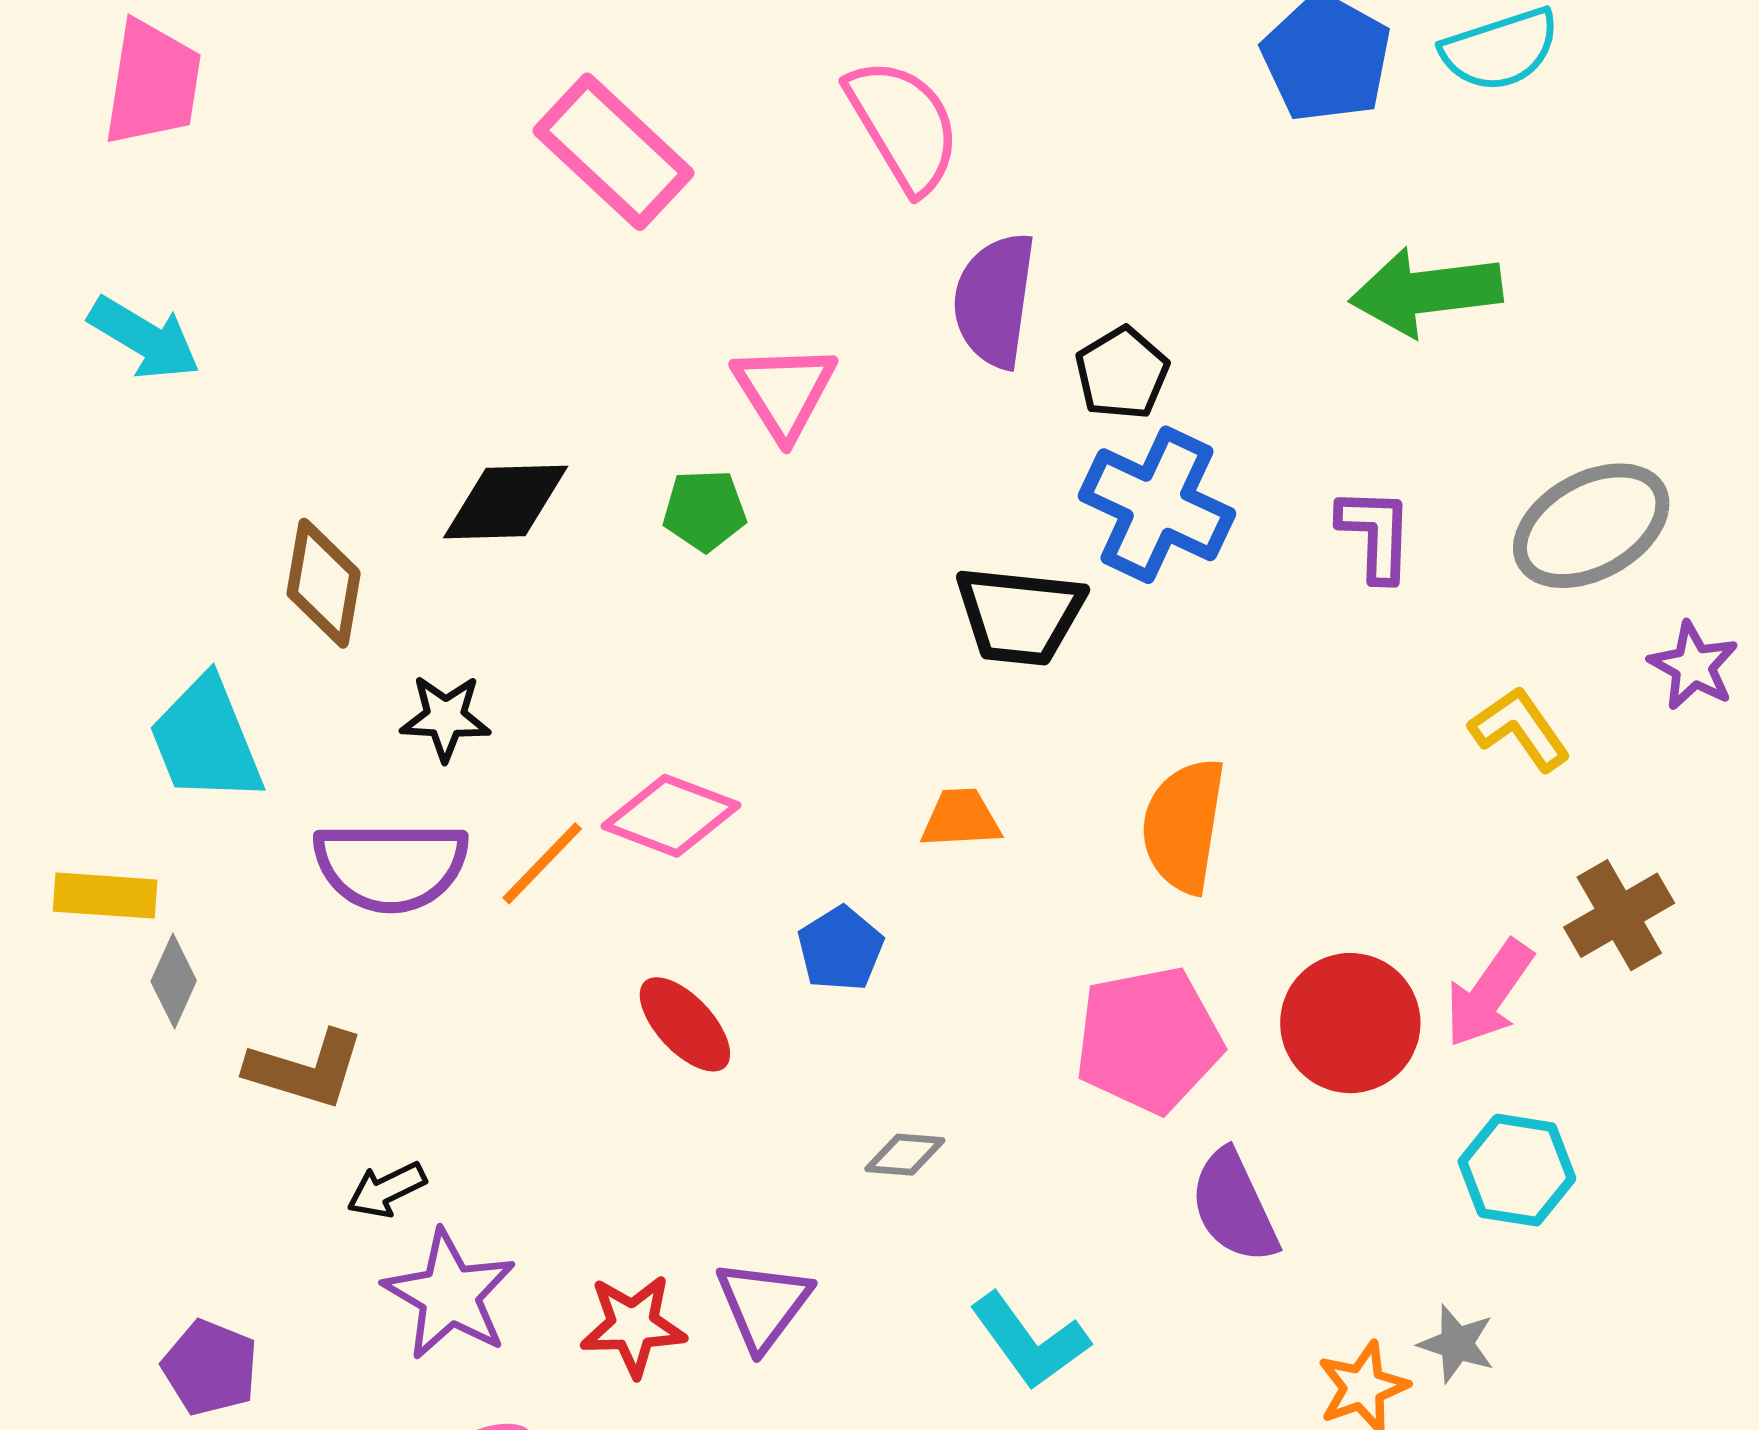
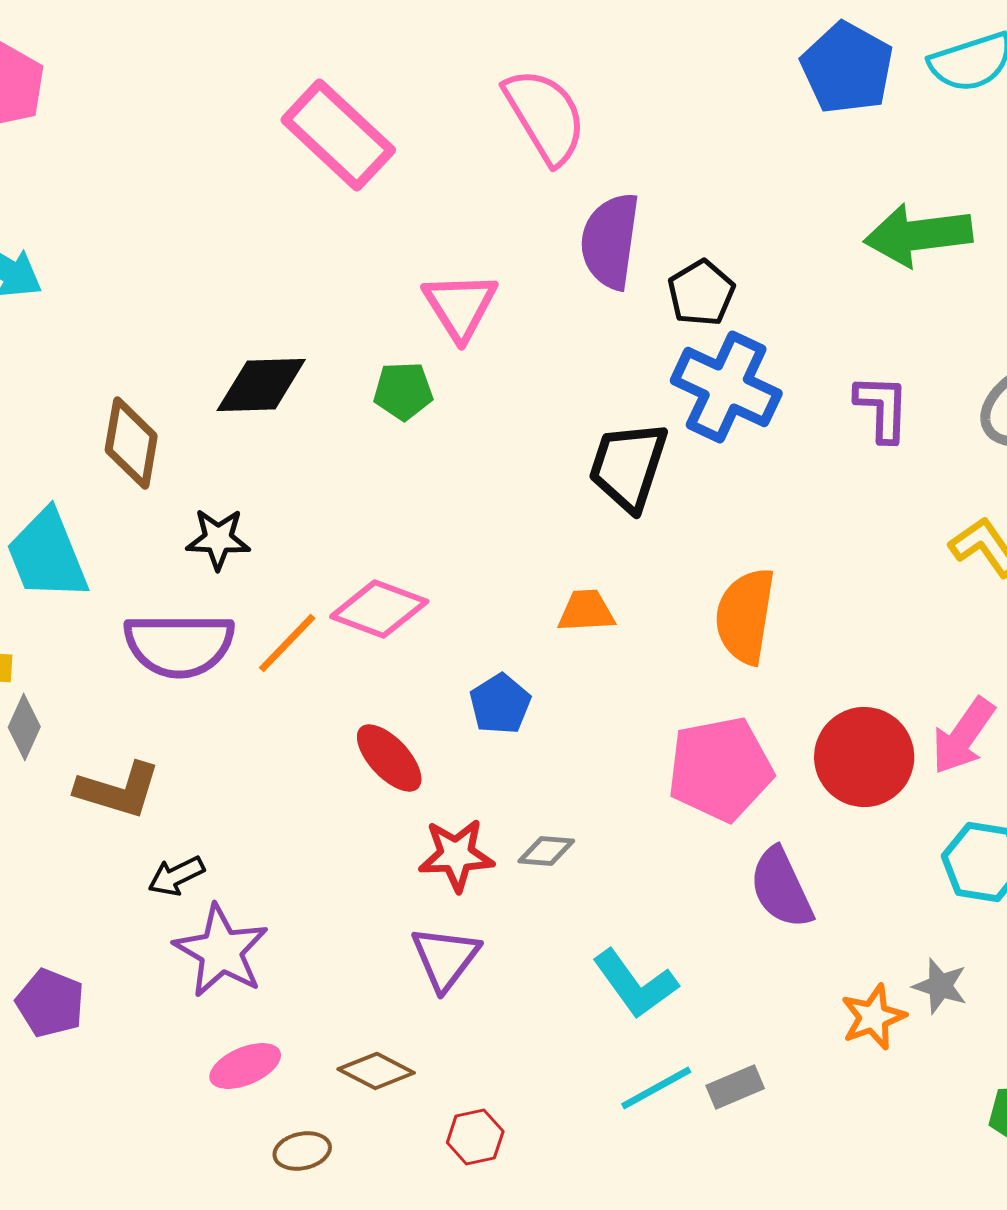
black trapezoid: (1020, 615) -> (628, 466), turned 102
red star: (633, 1326) -> (456, 855), moved

